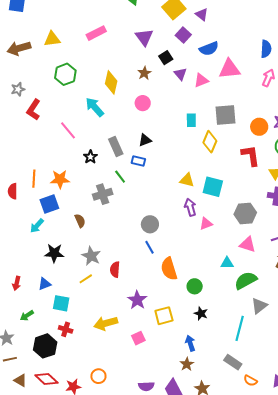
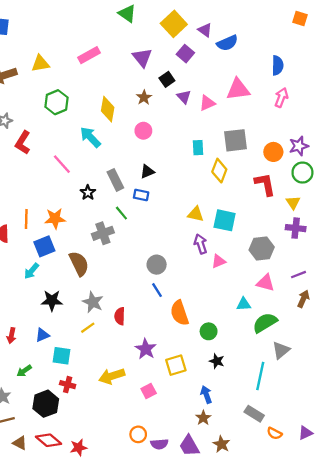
blue semicircle: (209, 49) -> (227, 43), moved
brown semicircle: (80, 221) -> (79, 264), size x1.6
orange circle: (98, 376) -> (138, 434), moved

